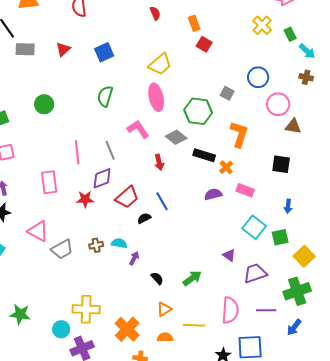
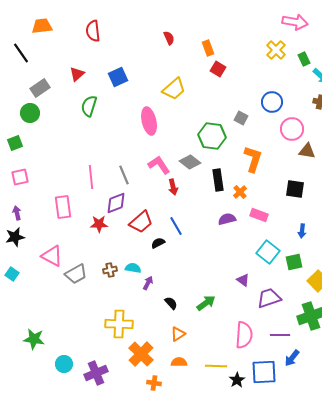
gray rectangle: (25, 49) -> (40, 88), moved, turned -36
green semicircle: (105, 96) -> (89, 106), moved
pink ellipse: (156, 97) -> (149, 121), moved
green circle: (44, 104) -> (30, 113), moved
pink L-shape: (138, 129) -> (159, 165), moved
black rectangle: (204, 155) -> (218, 180), turned 65
yellow cross: (86, 309) -> (119, 324), moved
yellow line: (194, 325) -> (216, 366), moved
blue arrow: (294, 327) -> (292, 358), moved
cyan circle: (61, 329) -> (64, 364), moved

